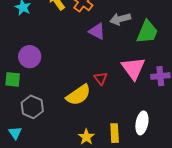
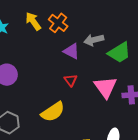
green trapezoid: (147, 32) -> (119, 53), turned 35
red triangle: (101, 78) -> (71, 80), moved

